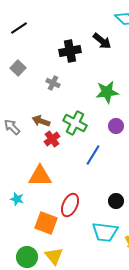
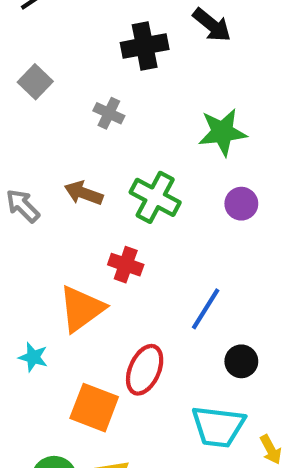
red cross: (52, 139) -> (126, 265), moved, turned -35
blue line: (93, 155) -> (206, 309), moved
orange triangle: (40, 176) -> (82, 309), turned -35

